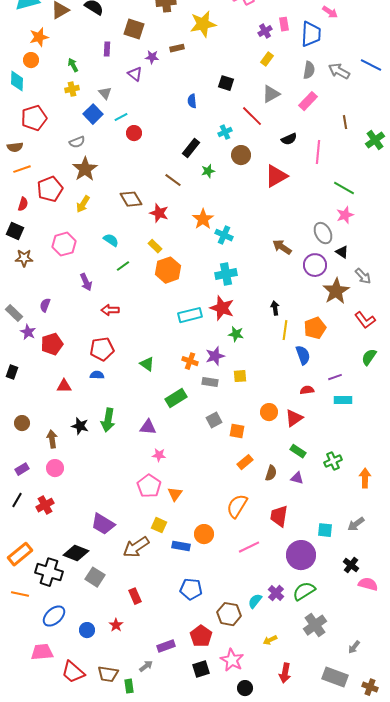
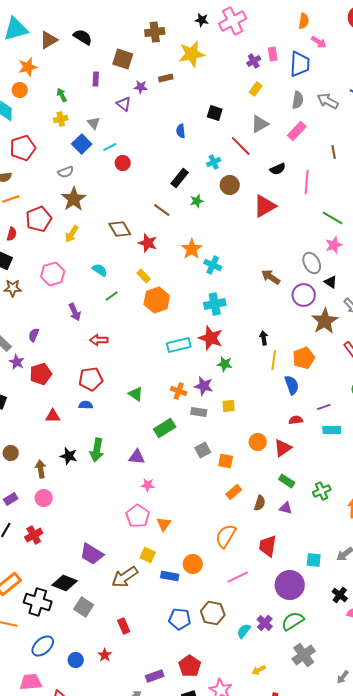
purple star: (215, 356) -> (204, 386), turned 30
brown hexagon: (229, 614) -> (213, 613), moved

